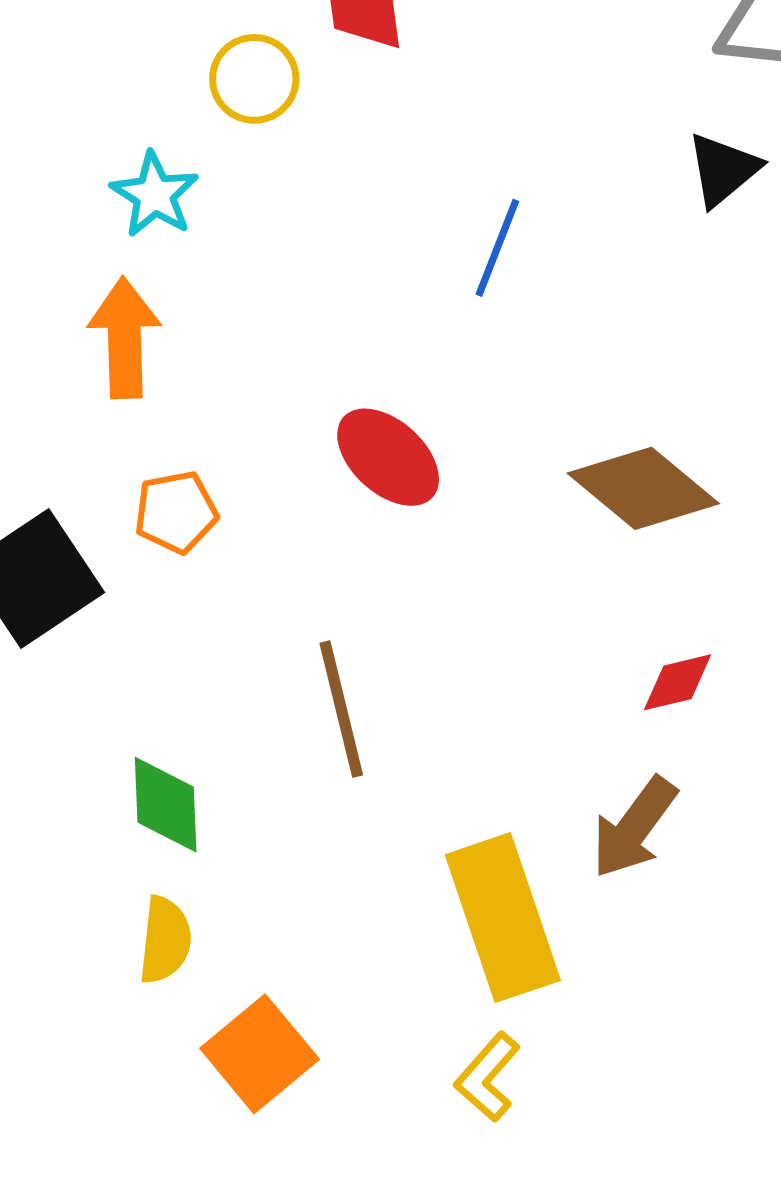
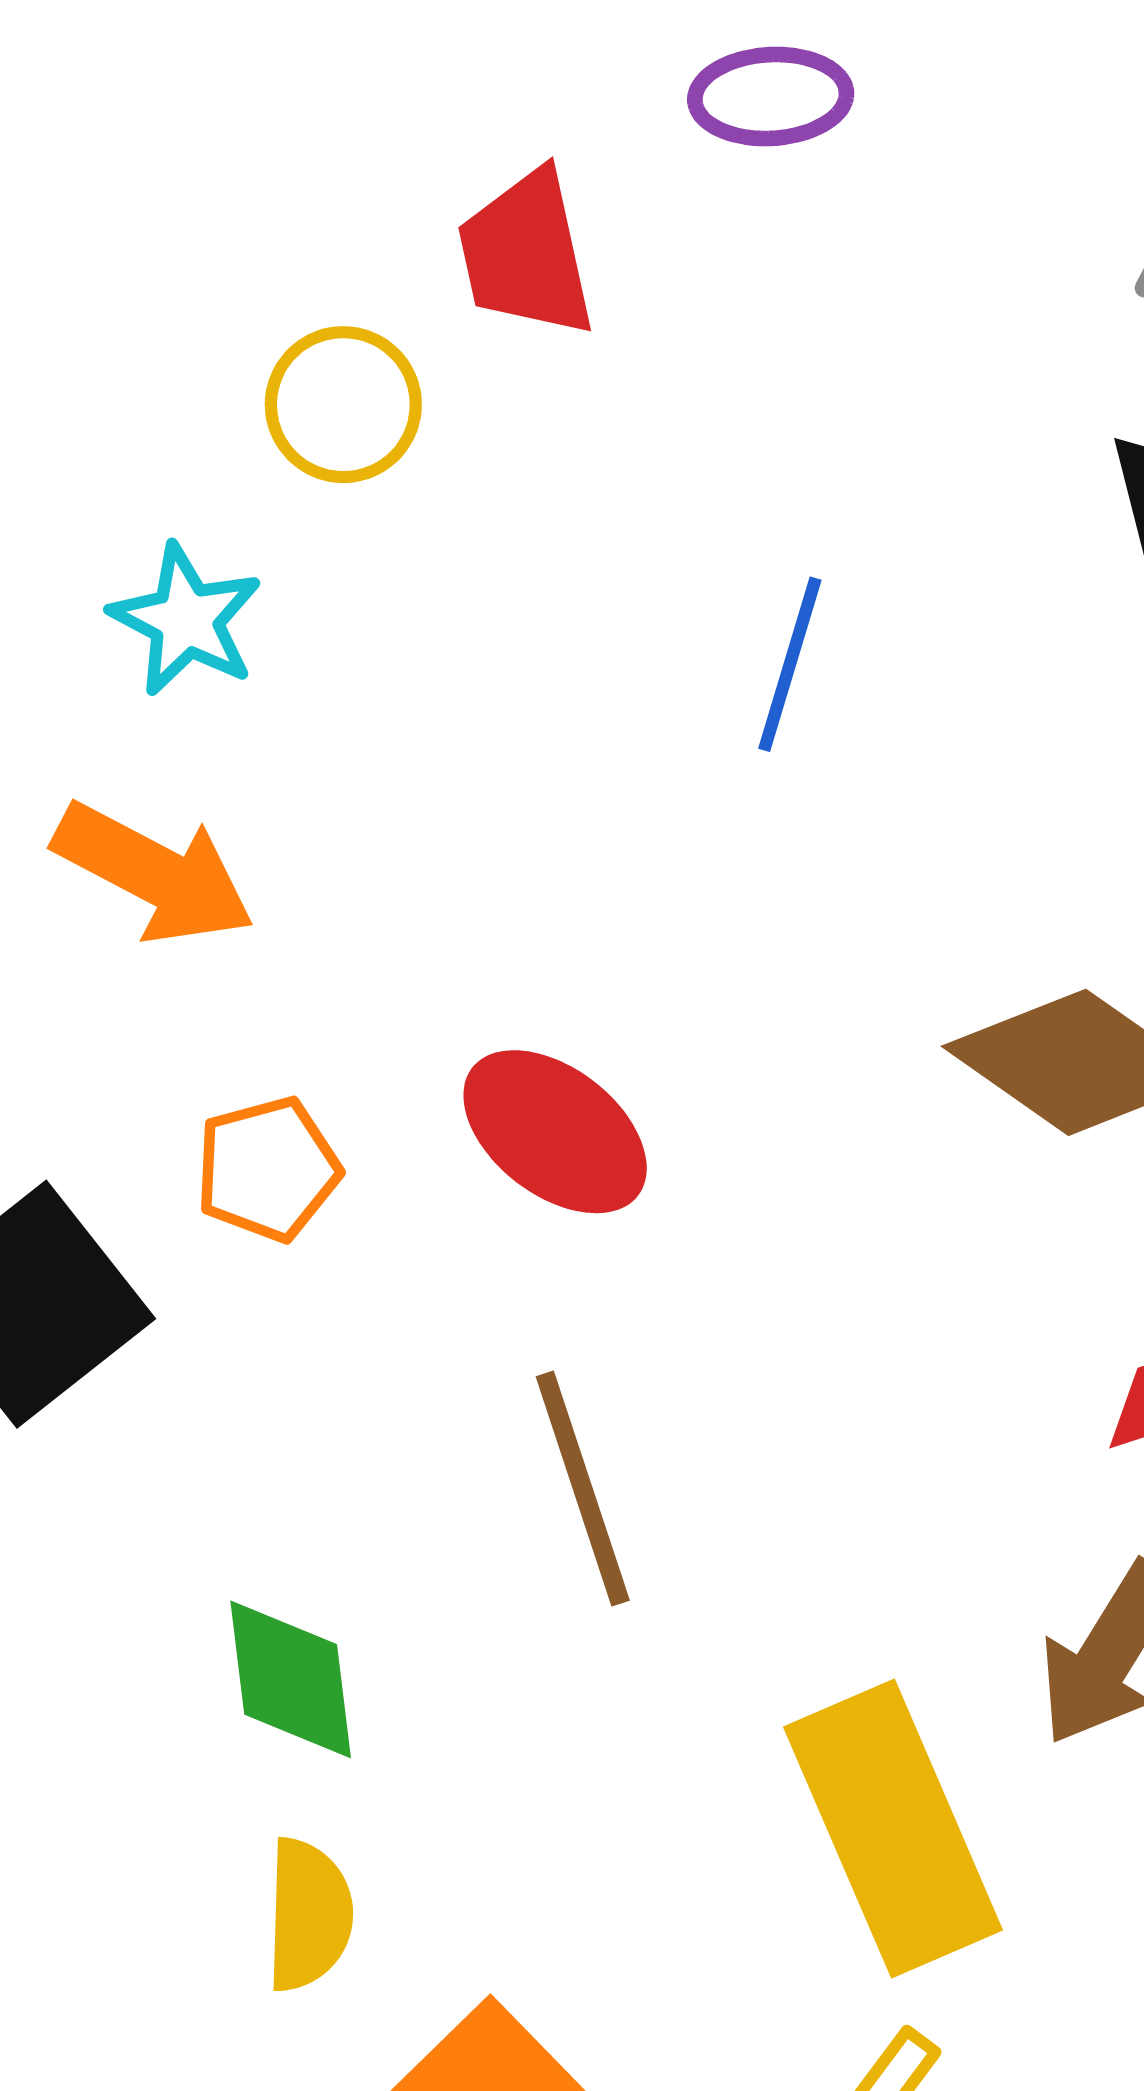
orange arrow: (125, 338) -> (154, 873), turned 124
red ellipse: (388, 457) -> (555, 1132), moved

